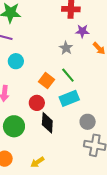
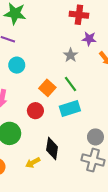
gray circle: (88, 122) -> (95, 137), moved
black diamond: (47, 123) -> (52, 148), moved
yellow arrow: (37, 162) -> (33, 163), moved

